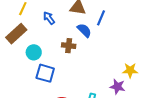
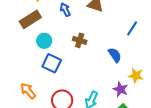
blue line: (101, 18) -> (132, 28), moved
blue semicircle: (84, 30) -> (115, 55), moved

